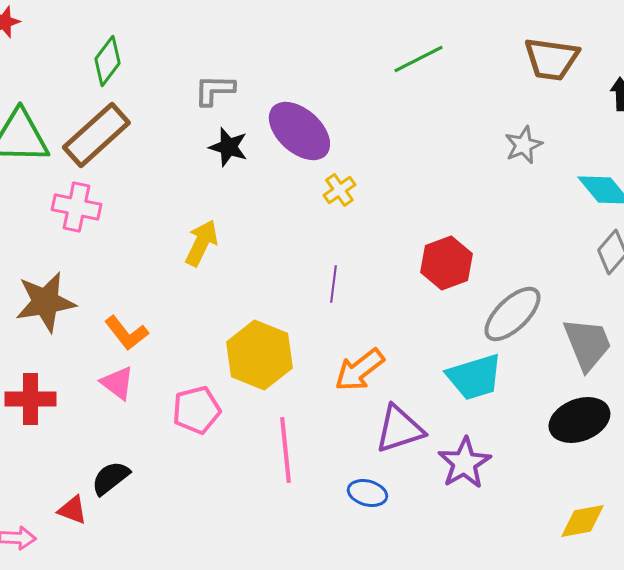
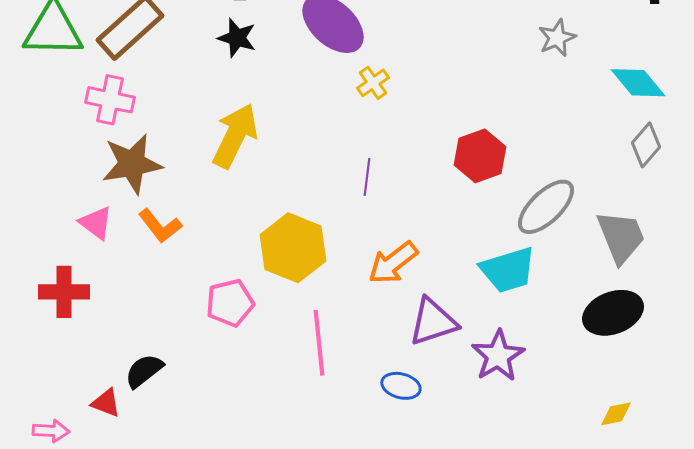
black star: (228, 147) -> (237, 38), moved
yellow arrow: (201, 243) -> (235, 136), size x1.4
brown star: (45, 302) -> (132, 164), moved
pink triangle: (117, 383) -> (96, 223), moved
yellow diamond: (582, 521) -> (616, 414), size x0.7

